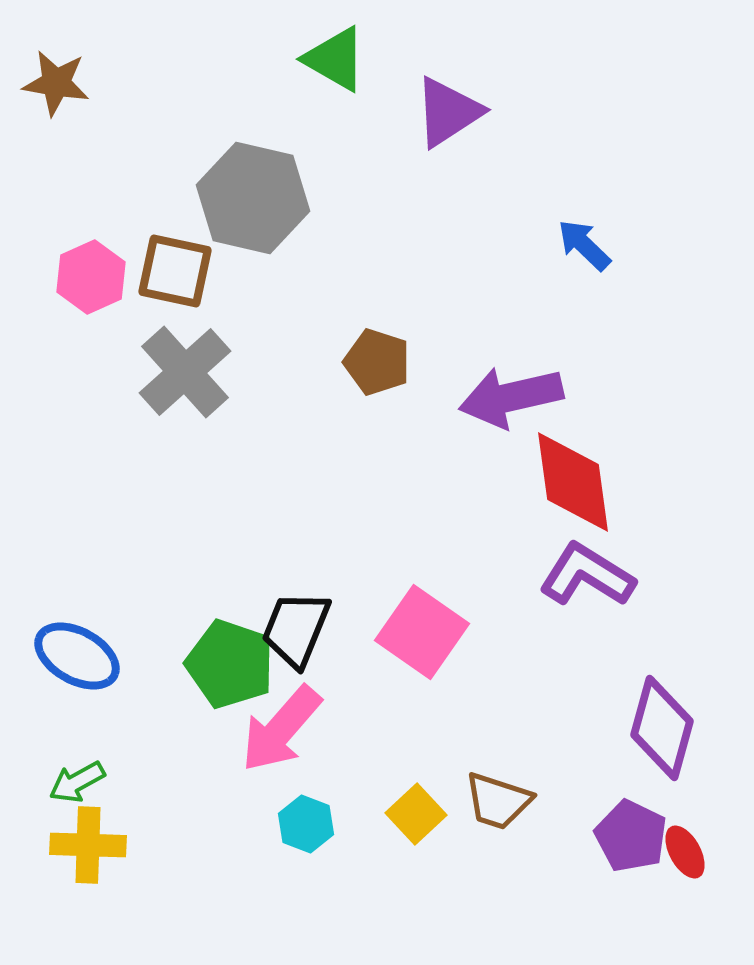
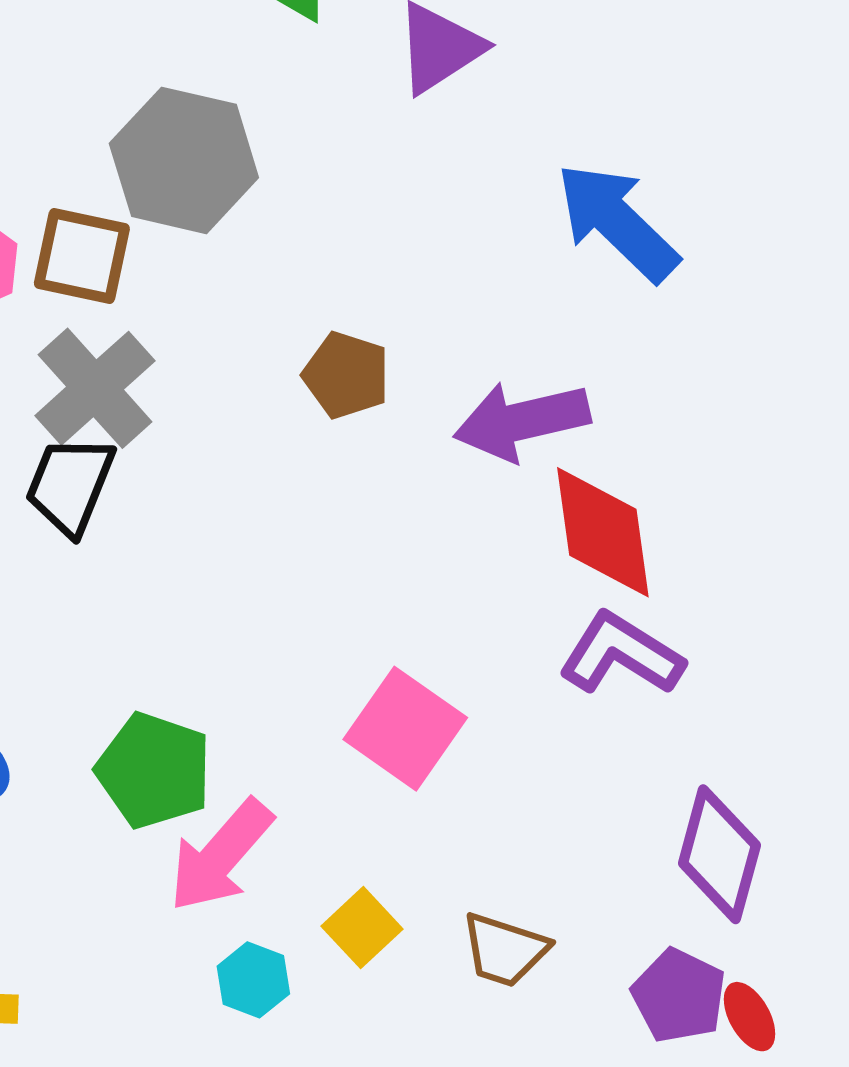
blue arrow: (584, 245) -> (617, 222), size x1.8
black trapezoid: (296, 629) -> (70, 485), moved
yellow square: (416, 814) -> (362, 928), moved

